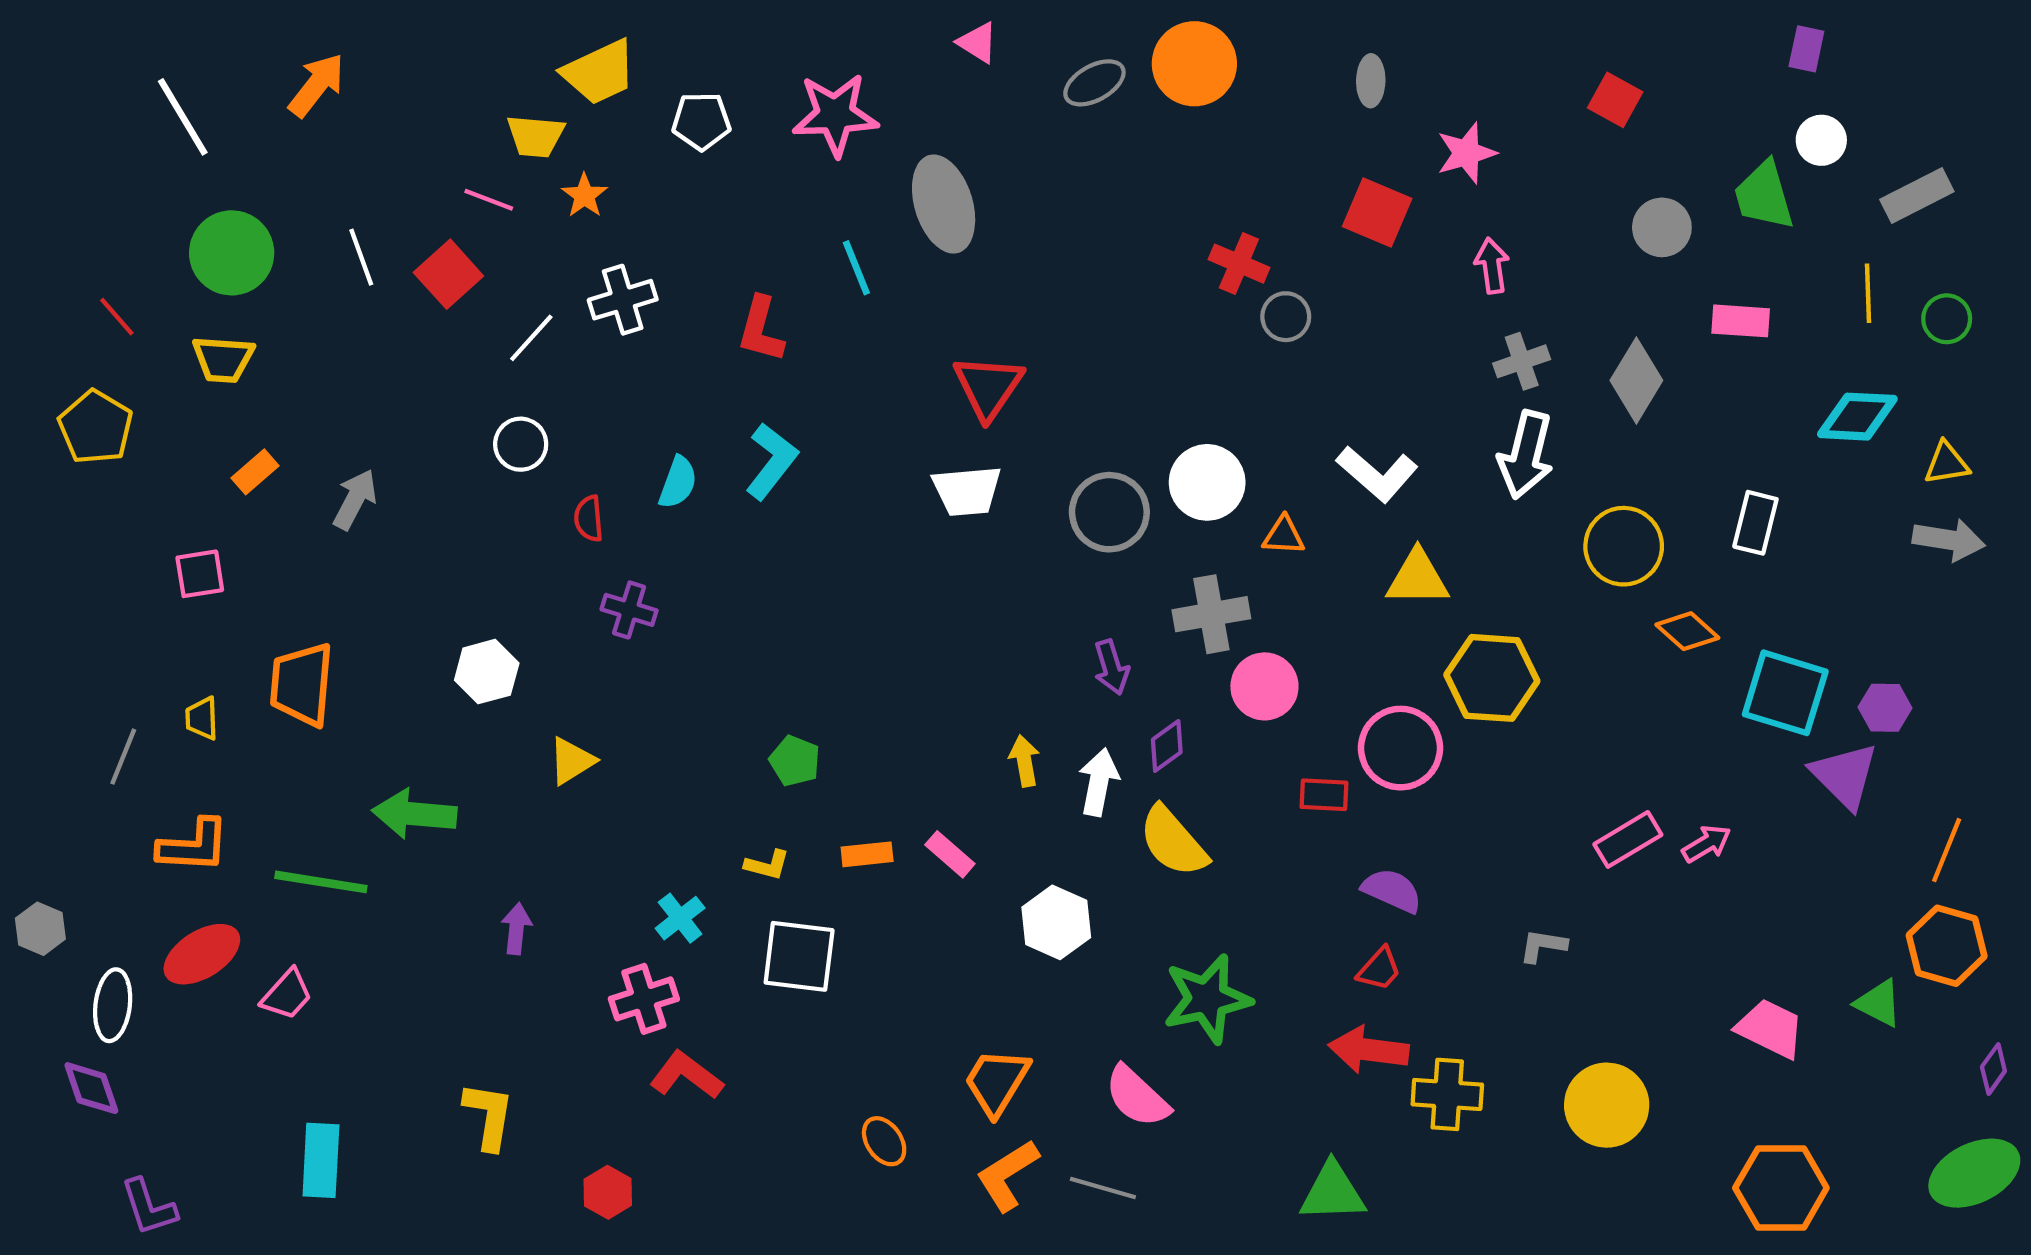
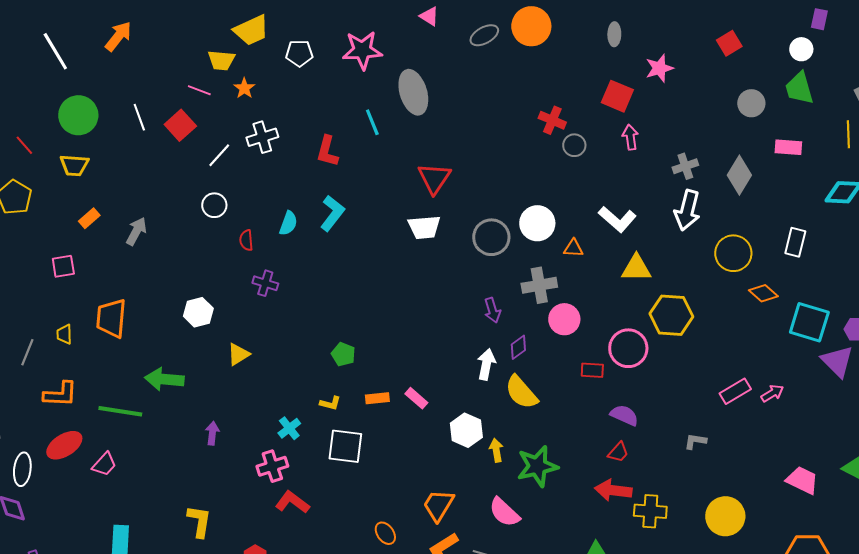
red square: (1615, 100) -> (729, 43), turned 30
white circle: (1821, 140) -> (801, 49), moved
pink arrow: (1492, 266) -> (630, 137), moved
yellow arrow: (1024, 761) -> (496, 450), moved

